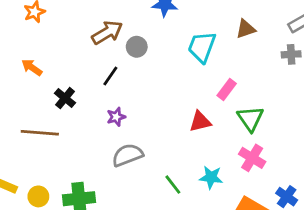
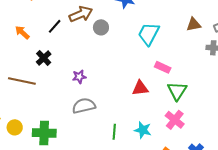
brown triangle: (246, 29) -> (194, 25), moved
black line: (110, 76) -> (55, 26), moved
pink rectangle: (227, 89) -> (163, 67), turned 70
green line: (173, 185) -> (114, 132), turned 35

